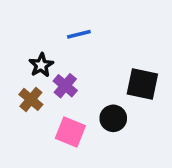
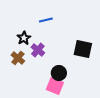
black circle: (113, 118) -> (59, 73), moved
pink square: (70, 132) -> (55, 86), moved

